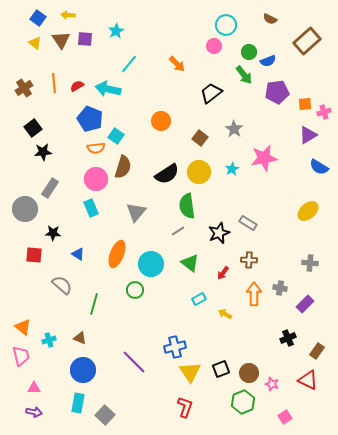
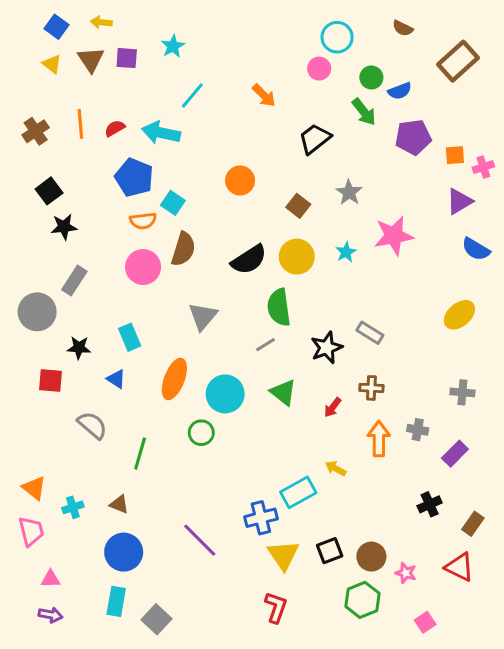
cyan rectangle: (91, 208) -> (130, 337), moved
cyan rectangle: (199, 299) -> (298, 492), moved, size x1.6

